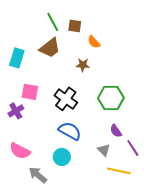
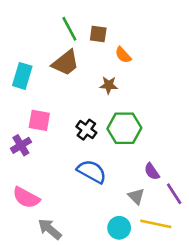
green hexagon: (111, 98) -> (124, 128), moved
black cross: (66, 99) -> (86, 130), size x0.7
cyan circle: (62, 157) -> (119, 228), moved

